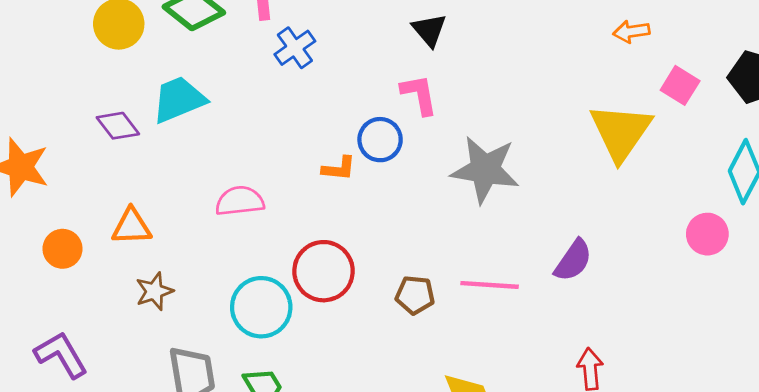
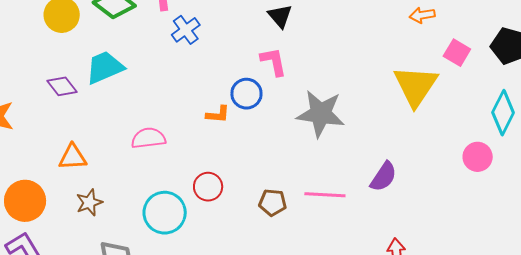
orange circle: (63, 249) -> (25, 201), moved, size x1.5
red circle: (324, 271) -> (208, 187), size x0.7

